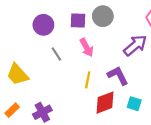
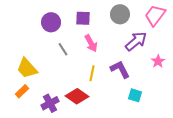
gray circle: (103, 16) -> (120, 14), moved
red diamond: (105, 103) -> (77, 96), moved, turned 55
orange rectangle: (12, 110) -> (22, 91), moved

